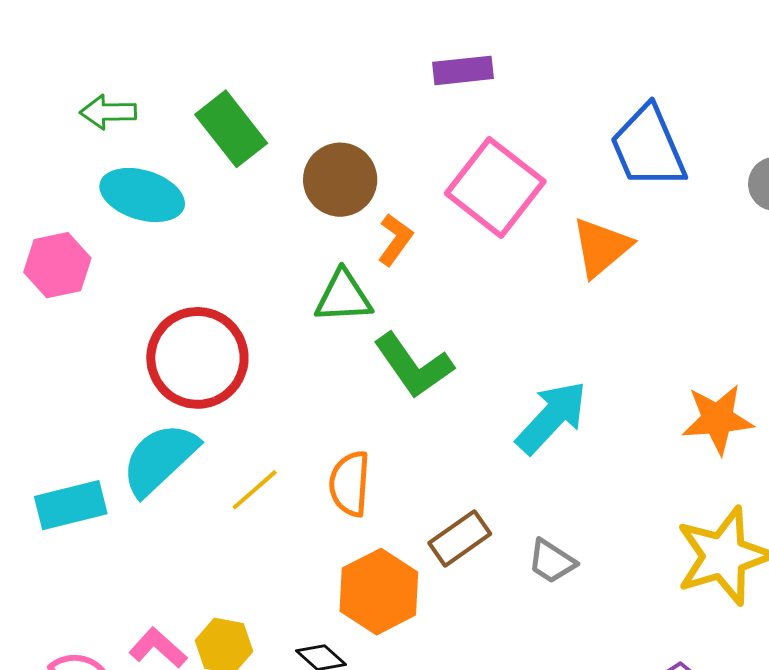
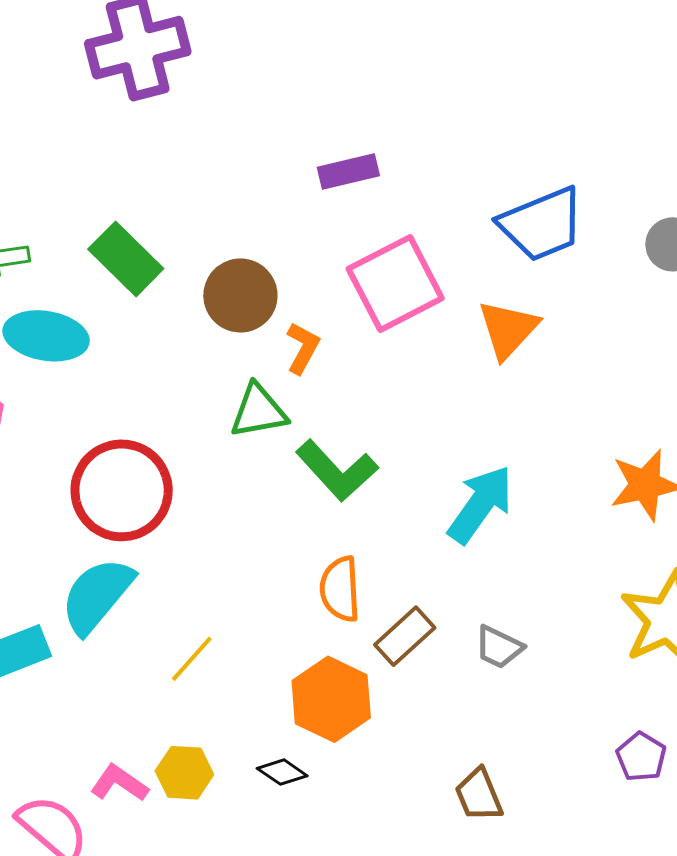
blue trapezoid: (648, 147) -> (542, 224), turned -82
pink square: (495, 187) -> (395, 283), turned 32
orange semicircle: (350, 484) -> (340, 589), moved
yellow line: (255, 490) -> (192, 659), moved

